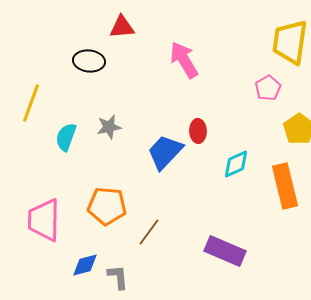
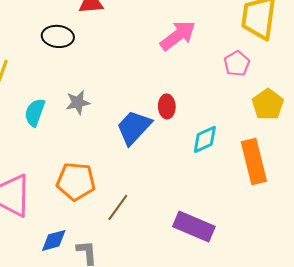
pink arrow: (184, 60) -> (178, 35), moved, turned 84

